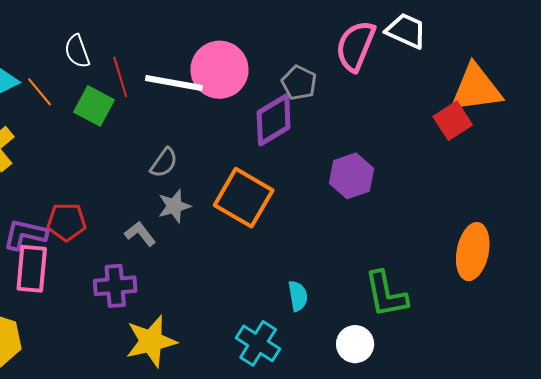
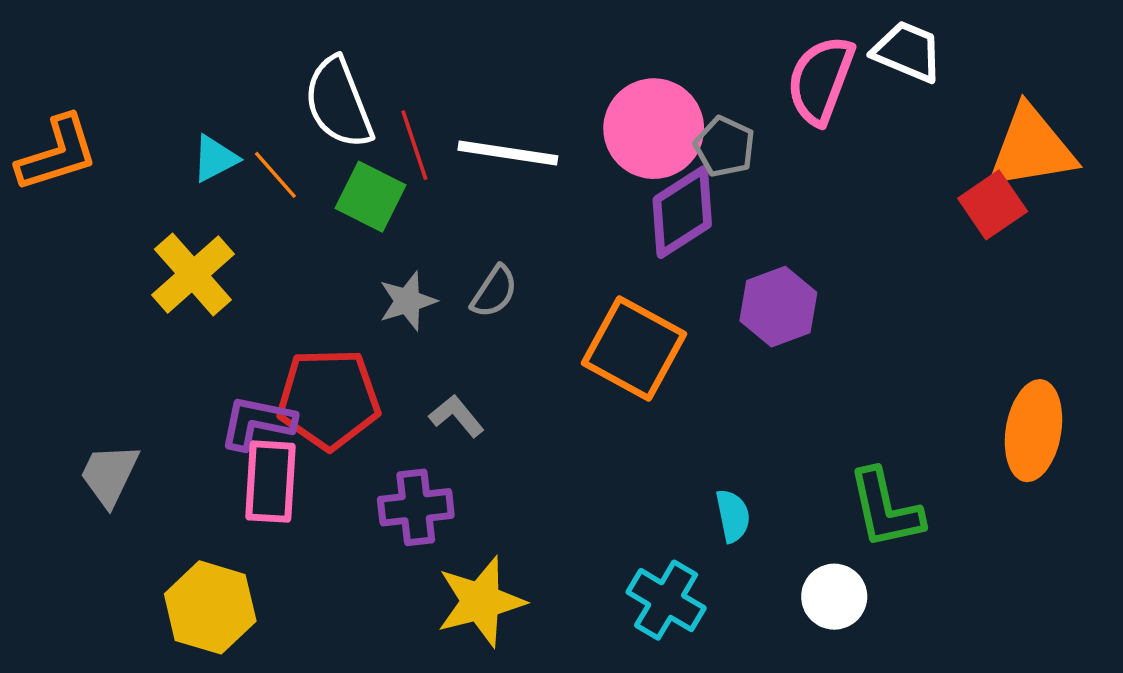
white semicircle: (77, 51) -> (339, 103), size x1.6
pink circle: (220, 70) -> (654, 129), moved
purple hexagon: (352, 176) -> (778, 307), moved
gray star: (174, 206) -> (408, 301), moved
red pentagon: (67, 222) -> (329, 399), size x1.5

